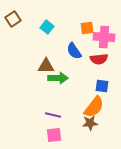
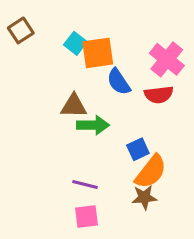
orange square: (87, 28) -> (98, 53), moved, size x1.5
pink cross: (104, 37) -> (167, 59), turned 35
blue square: (102, 86) -> (138, 149), moved, turned -32

